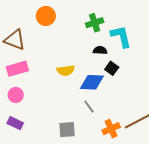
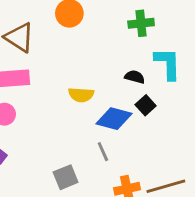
green cross: (95, 23) -> (141, 23), moved
gray square: (67, 130) -> (66, 177), turned -30

